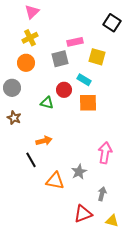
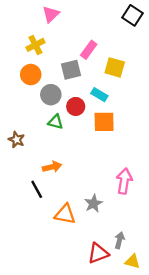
pink triangle: (32, 12) -> (51, 14), moved
black square: (112, 23) -> (132, 15), moved
pink rectangle: (75, 42) -> (89, 50), turned -42
gray circle: (12, 88) -> (51, 95), moved
gray arrow: (102, 194) -> (119, 240), moved

